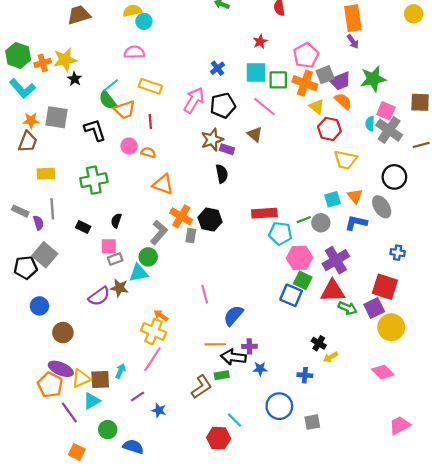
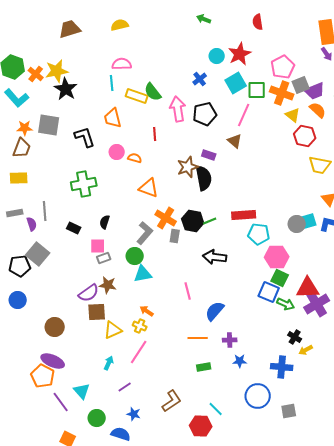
cyan circle: (144, 21) -> (217, 56), moved
red star: (260, 42) -> (240, 54), size x1.6
orange cross: (43, 63) -> (36, 74), turned -35
cyan square: (256, 72) -> (236, 83), turned -30
black star: (75, 79) -> (66, 89), size x1.6
cyan line: (111, 85) -> (112, 83), moved, turned -56
green semicircle: (108, 100) -> (153, 92), moved
pink arrow: (194, 100) -> (178, 109), turned -40
pink line: (264, 107) -> (244, 115), turned 75
orange trapezoid: (125, 110) -> (113, 118), turned 95
red line: (150, 121) -> (155, 134), moved
brown star: (212, 140) -> (188, 167), moved
yellow rectangle: (46, 174) -> (19, 178), moved
black semicircle: (222, 174) -> (204, 178), size x1.4
cyan square: (333, 199) -> (309, 221), moved
gray rectangle: (20, 211) -> (15, 213), turned -35
green line: (304, 220) -> (210, 221), moved
purple cross: (336, 260) -> (317, 304), moved
cyan triangle: (139, 273) -> (143, 274), moved
blue circle: (39, 306) -> (18, 300), moved
green arrow: (348, 308) -> (286, 304), moved
yellow cross: (154, 331) -> (140, 326), size x0.6
black arrow: (233, 357) -> (215, 257), moved
blue cross: (305, 375) -> (282, 367), size x1.5
yellow triangle: (81, 378) -> (113, 330), moved
brown square: (100, 379) -> (97, 312), moved
brown L-shape: (201, 387) -> (172, 401), moved
cyan triangle: (92, 401) -> (82, 391), turned -42
blue star: (159, 410) -> (134, 414), moved

